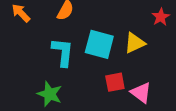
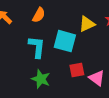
yellow triangle: (135, 43) -> (87, 24), moved
green star: (50, 94) -> (41, 79), moved

